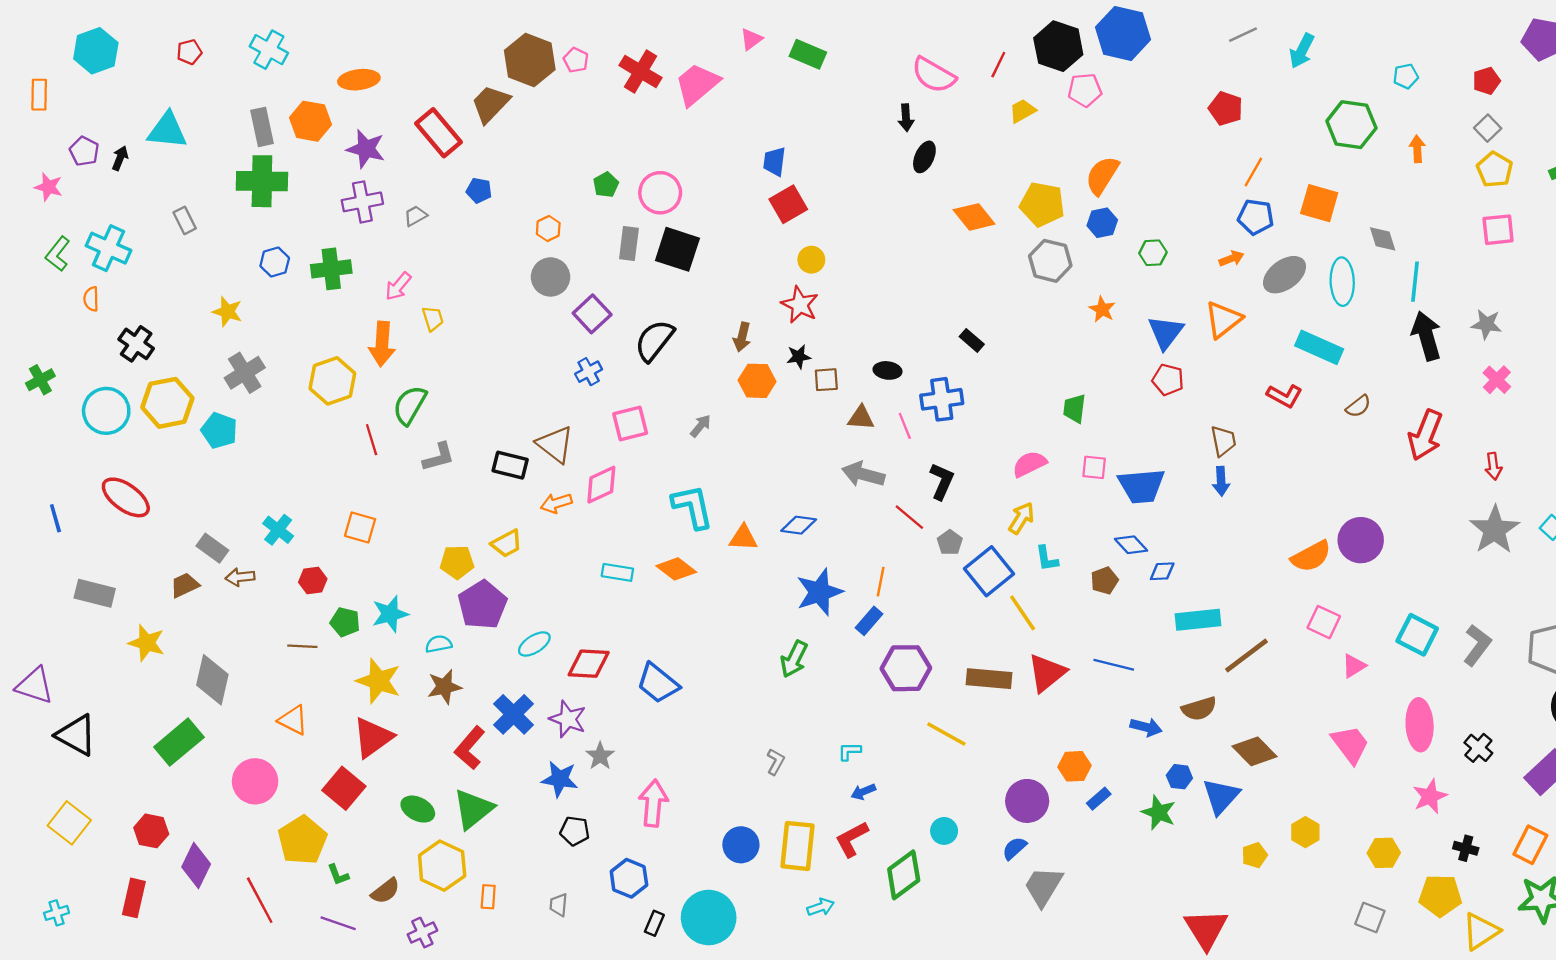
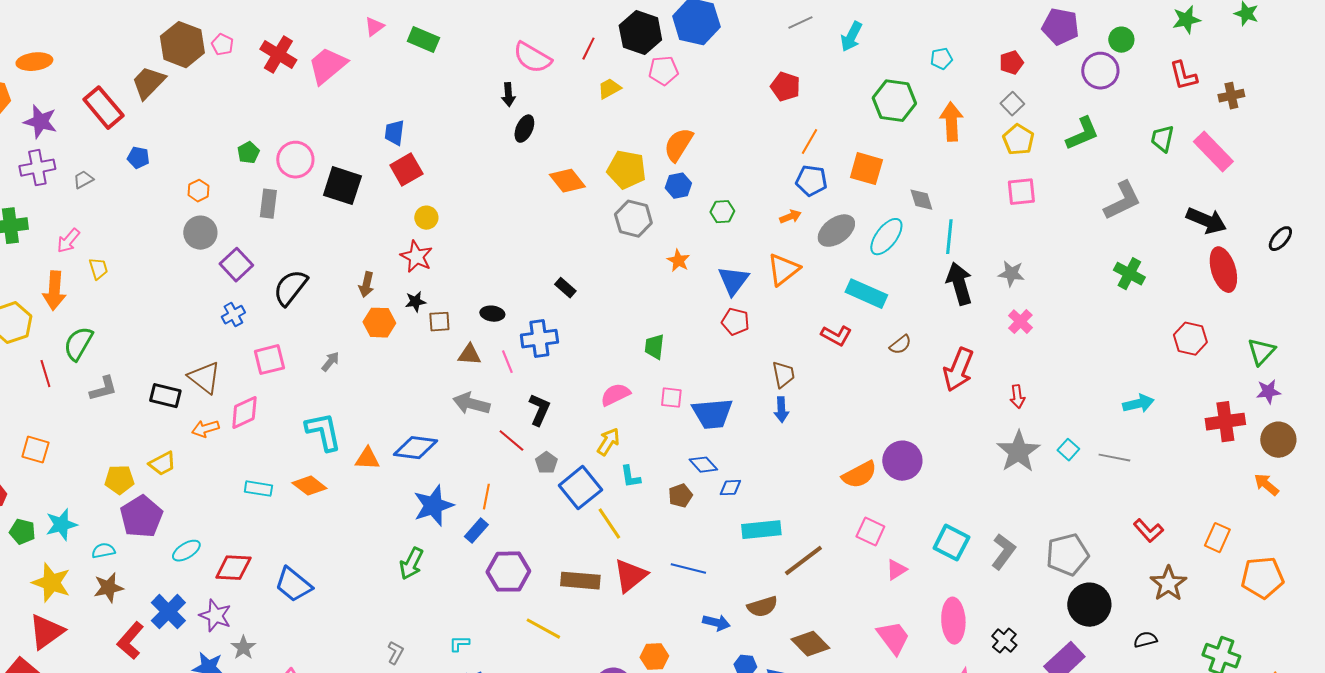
orange arrow: (1417, 149) -> (951, 122), size x1.6
black square: (677, 249) -> (342, 186), moved
cyan ellipse: (1342, 282) -> (886, 237), turned 39
blue diamond: (799, 525) -> (415, 448), size x1.4

